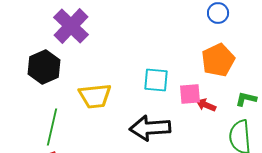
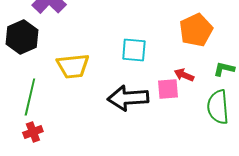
pink square: (190, 94) -> (168, 89), moved

